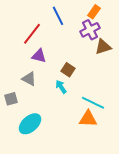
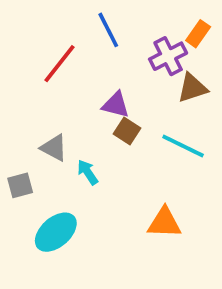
orange rectangle: (94, 12) -> (198, 34), moved
purple triangle: (39, 56) -> (116, 105), moved
cyan arrow: (61, 87) -> (88, 172), moved
cyan line: (93, 103) -> (183, 146), moved

